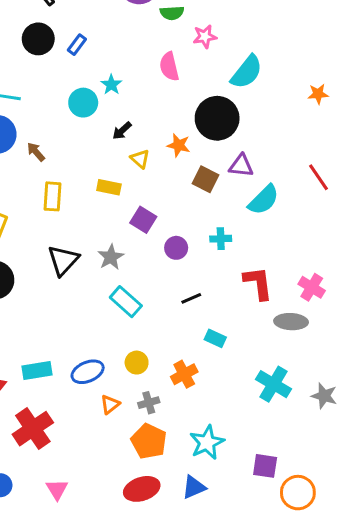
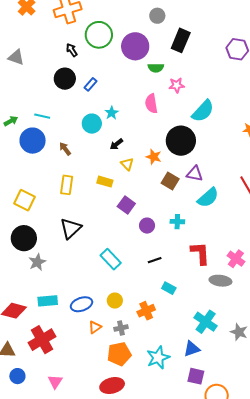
brown arrow: (36, 152) -> (65, 149), moved
gray star: (111, 257) -> (37, 262), moved
orange pentagon: (149, 441) -> (119, 354), turned 30
blue triangle: (194, 487) -> (192, 349), moved

